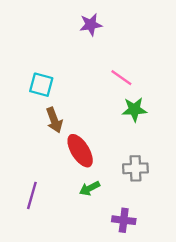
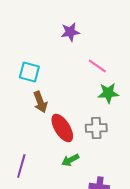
purple star: (91, 25) -> (70, 32), moved
gray cross: (135, 168) -> (96, 128), moved

